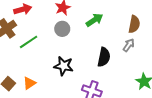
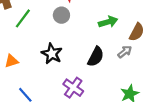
green arrow: (94, 20) -> (108, 22), moved
green line: (29, 42) -> (23, 18), turned -36

